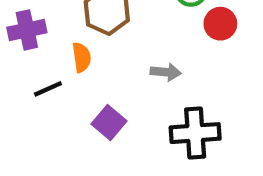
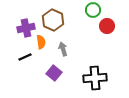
purple cross: (27, 30) -> (26, 28), moved
gray arrow: (166, 72) -> (63, 49), moved, turned -112

